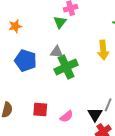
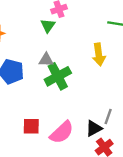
black triangle: (95, 114) -> (94, 128), turned 35
pink semicircle: (67, 116) -> (62, 132), size x1.6

